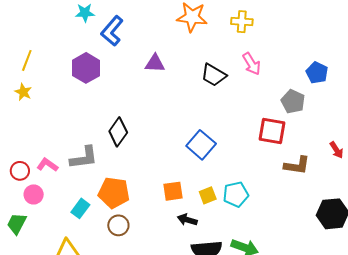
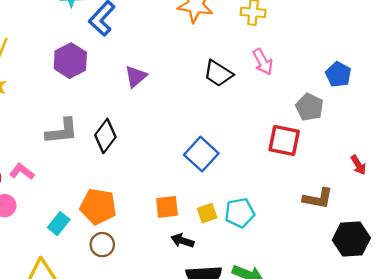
purple triangle: (155, 63) -> (136, 76), moved, turned -45
gray L-shape: (84, 158) -> (62, 131), moved
brown L-shape: (297, 165) -> (318, 198), moved

